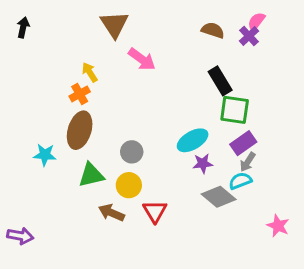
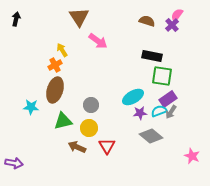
black rectangle: (220, 81) -> (152, 56), turned -48
cyan semicircle: (240, 181) -> (159, 111), moved

